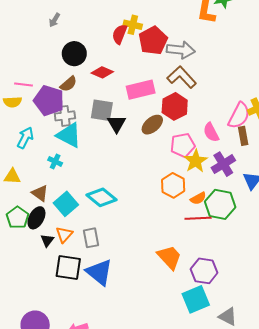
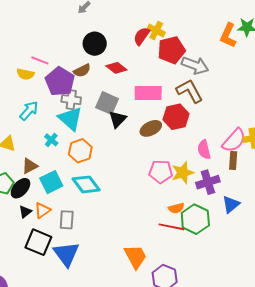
pink pentagon: (183, 145) -> (161, 172), moved
orange hexagon: (173, 185) -> (80, 151), moved
brown triangle: (40, 193) -> (30, 166), turned 42

